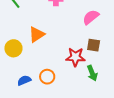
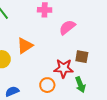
pink semicircle: (91, 17) -> (67, 27), moved
orange circle: (47, 77) -> (47, 85), moved

